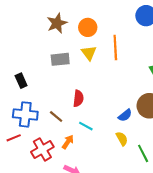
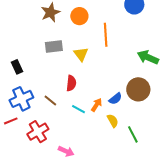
yellow triangle: (89, 53) -> (81, 54), moved
blue cross: (25, 114) -> (21, 99), turned -30
orange arrow: (68, 142) -> (97, 105), moved

